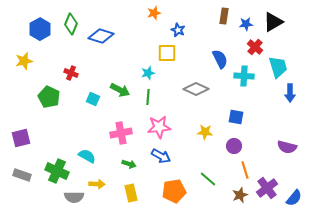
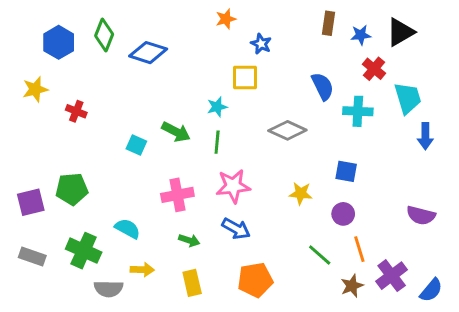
red cross: (71, 73) -> (76, 111), moved
green pentagon: (49, 97) -> (72, 189), moved, turned -30
green line: (208, 179) -> (320, 255), moved

